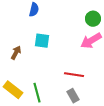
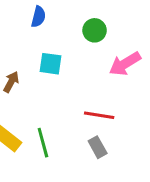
green circle: (93, 19) -> (95, 30), moved

